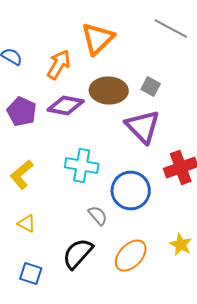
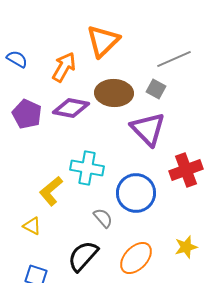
gray line: (171, 28) -> (174, 59), moved, turned -52
yellow L-shape: (22, 174) -> (51, 191), moved
yellow star: (181, 244) -> (186, 247), turned 30

